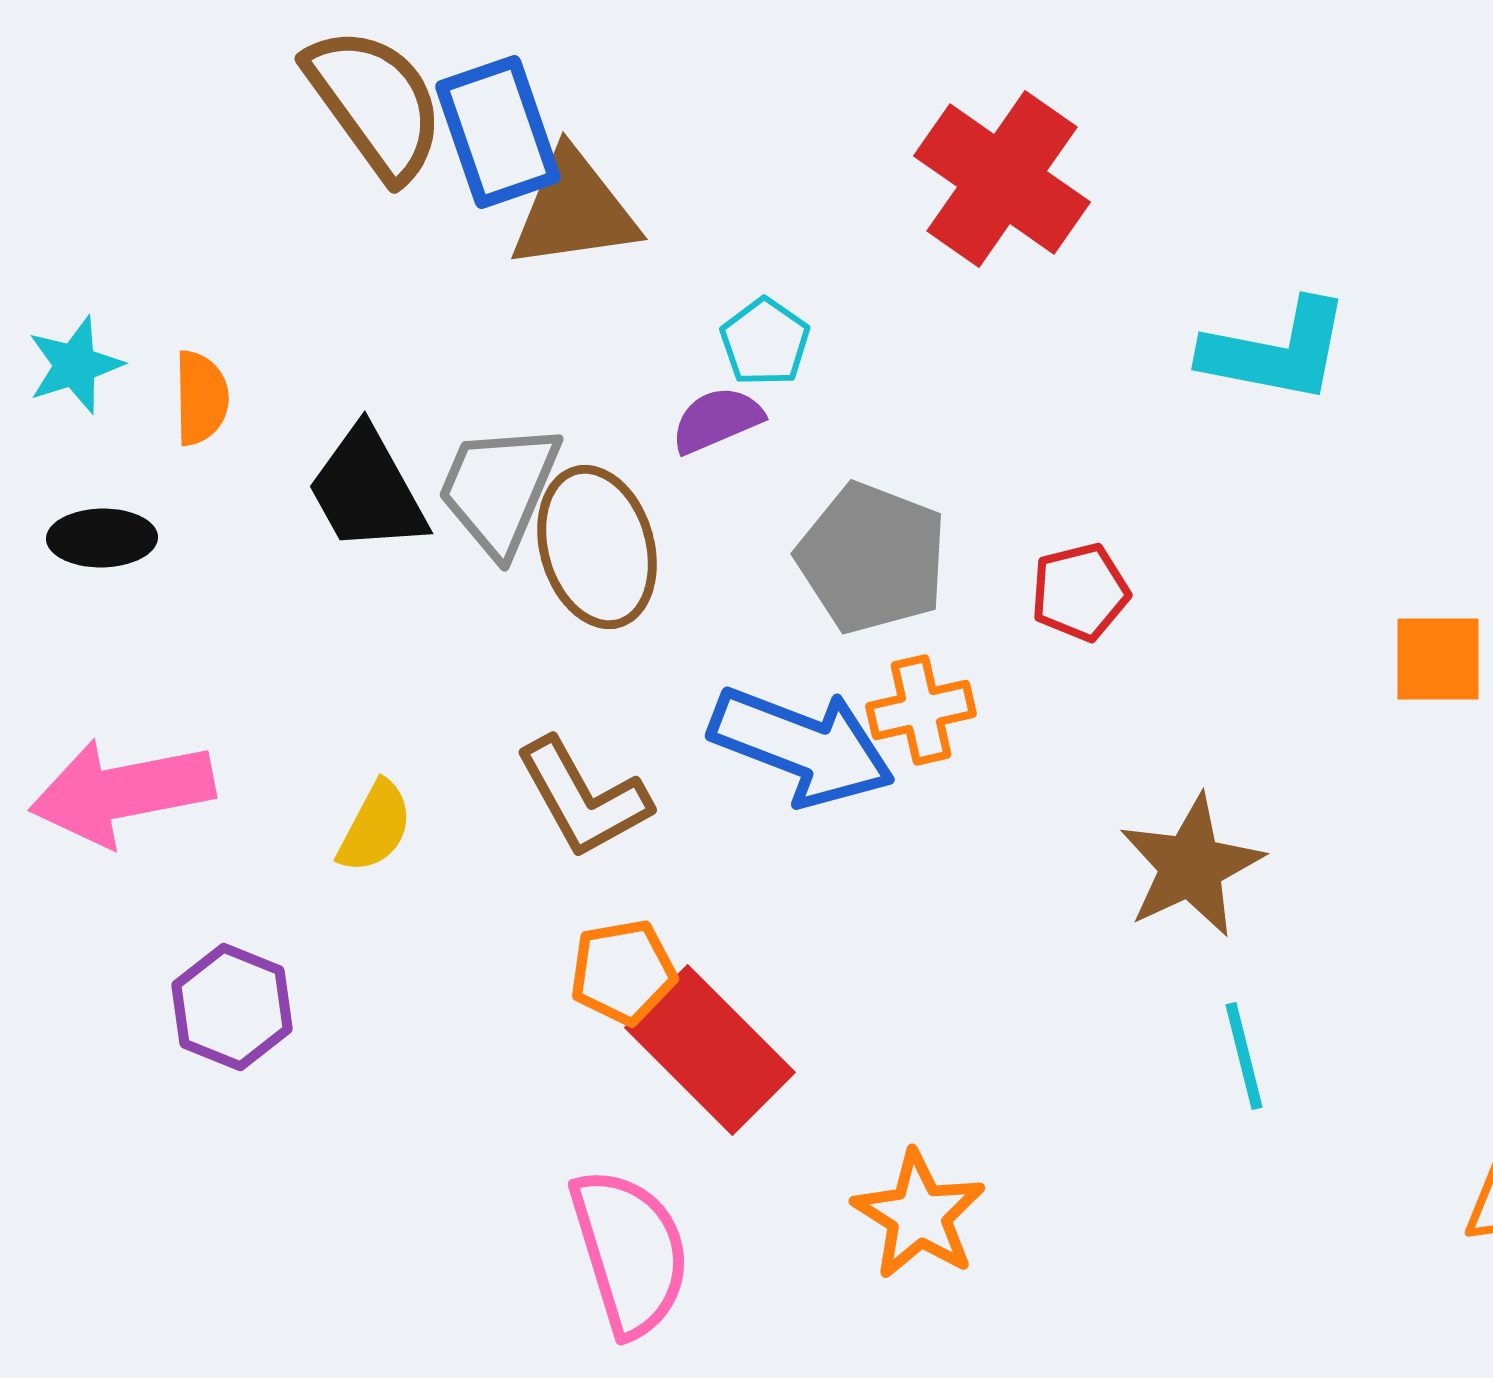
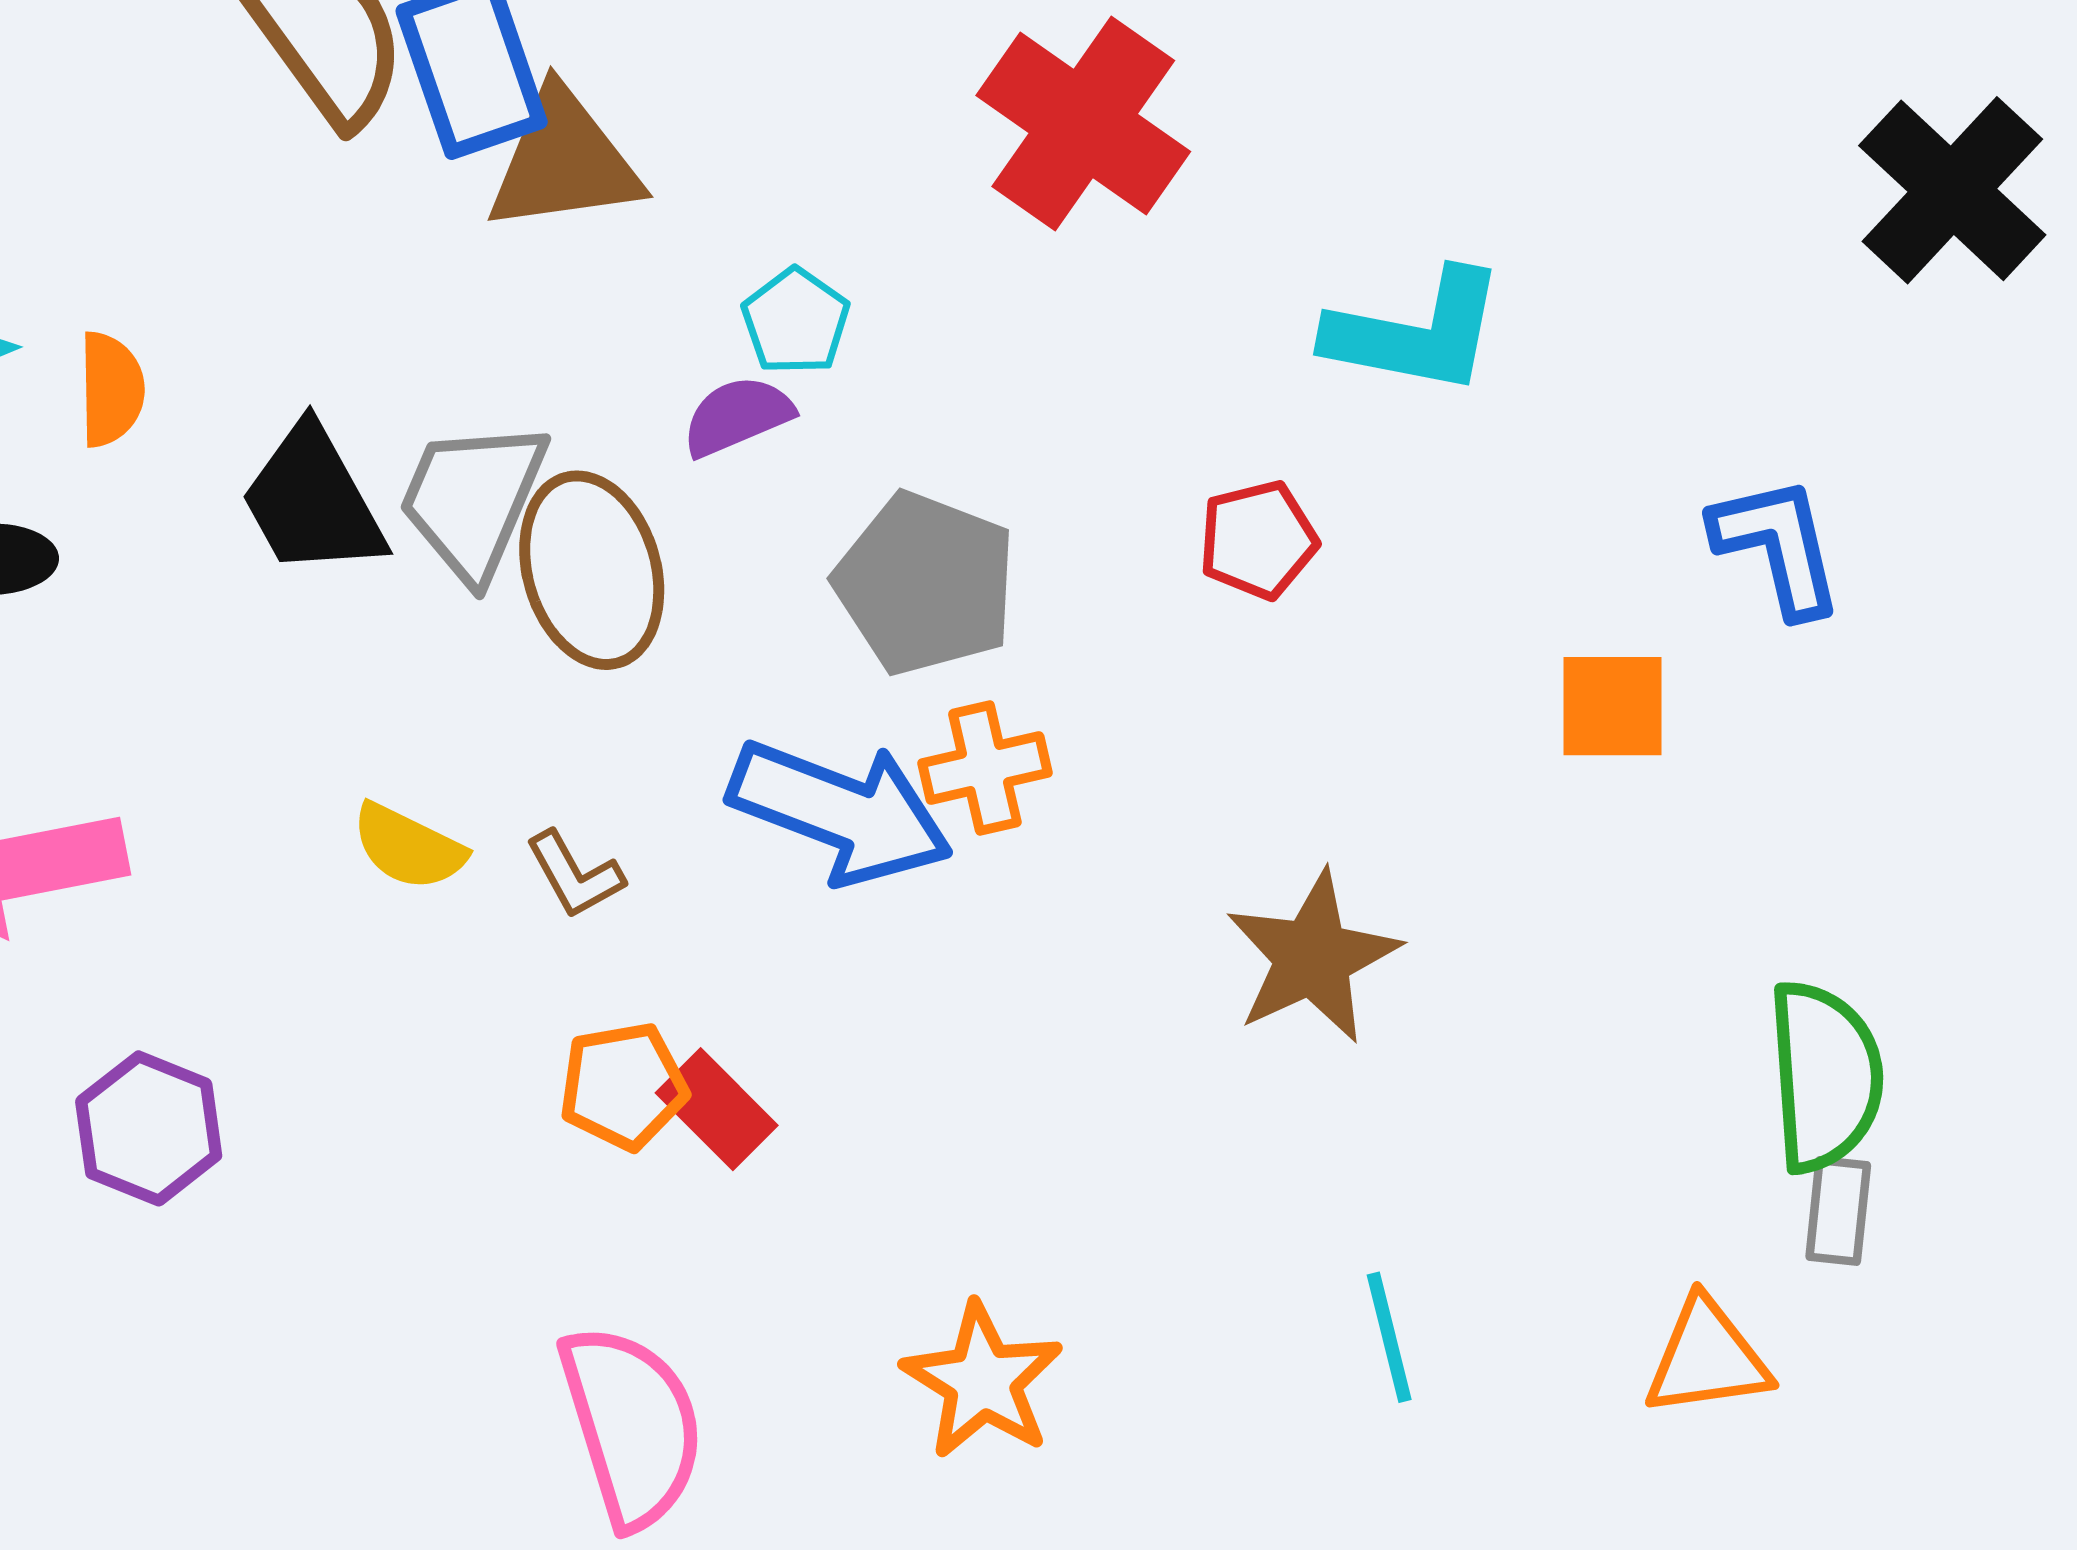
red pentagon: (1080, 592) -> (1258, 540), moved
brown L-shape: (583, 798) -> (575, 875), size x0.6
yellow semicircle: (375, 827) -> (408, 847), moved, turned 88
red rectangle: (710, 1050) -> (717, 1109), moved, size x0.6
cyan line: (1244, 1056) -> (1389, 1337), moved

